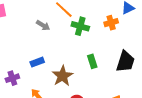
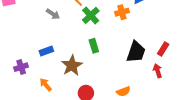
green cross: (80, 26) -> (91, 15), turned 30
green rectangle: (92, 61) -> (94, 46), moved

